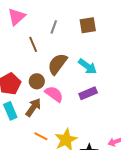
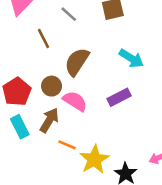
gray line: (54, 27) -> (69, 14), turned -64
cyan arrow: (87, 66) -> (131, 58), moved
orange line: (41, 136) -> (67, 145), moved

